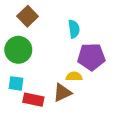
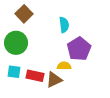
purple pentagon: (91, 57) -> (79, 49), turned -30
red rectangle: (33, 100) -> (35, 76), moved

